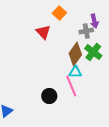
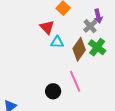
gray cross: (86, 31) -> (90, 26), turned -32
cyan triangle: (75, 72) -> (57, 42), moved

